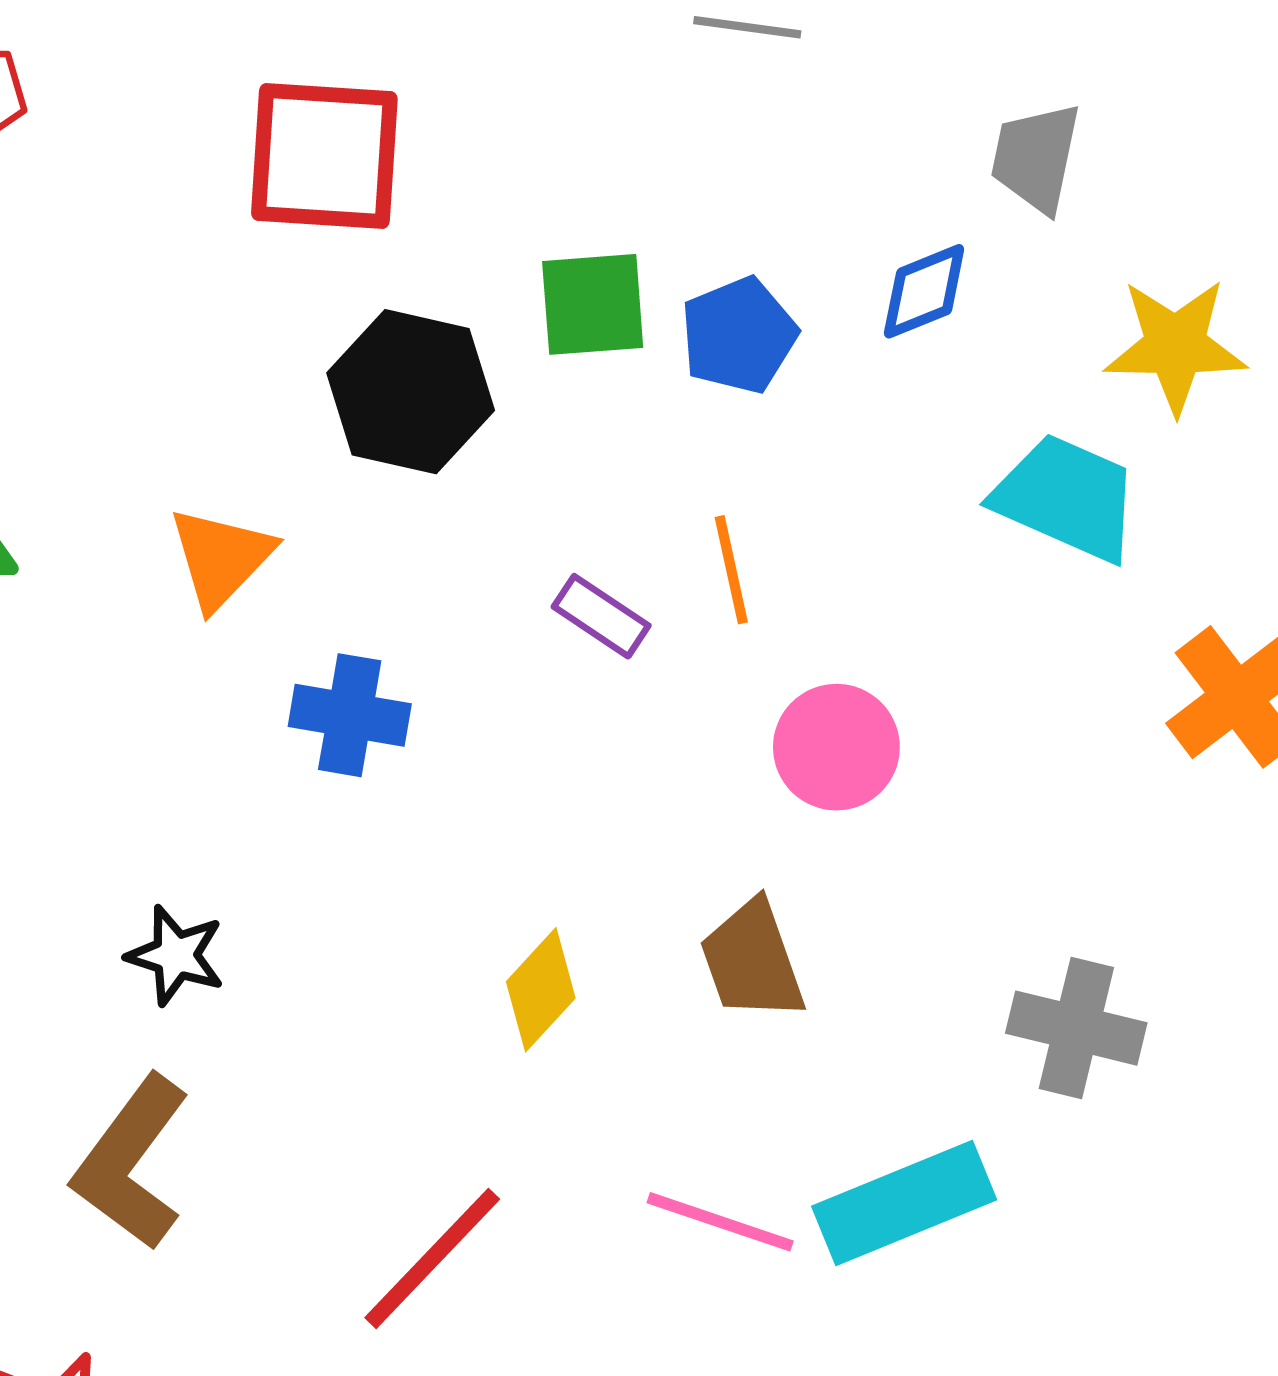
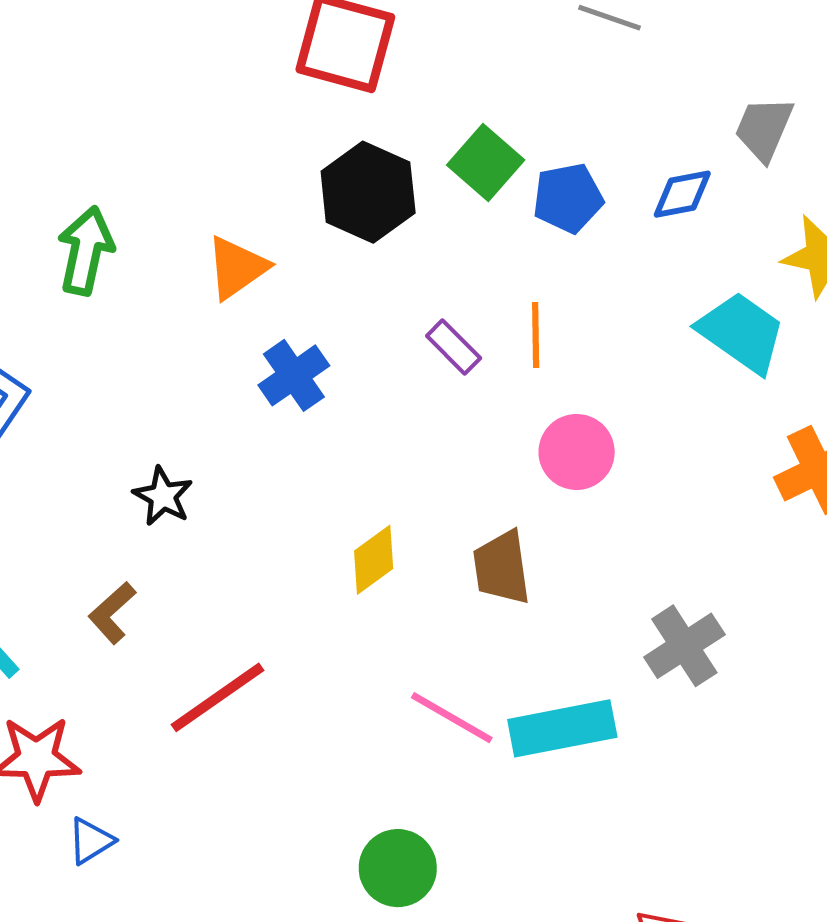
green square: (593, 304) -> (486, 163), turned 34
blue cross: (350, 715) -> (294, 375), turned 34
gray cross: (1076, 1028) -> (684, 646), turned 32
brown L-shape: (131, 1163) -> (112, 613), size x0.6
red line: (432, 1258) -> (217, 697), moved

